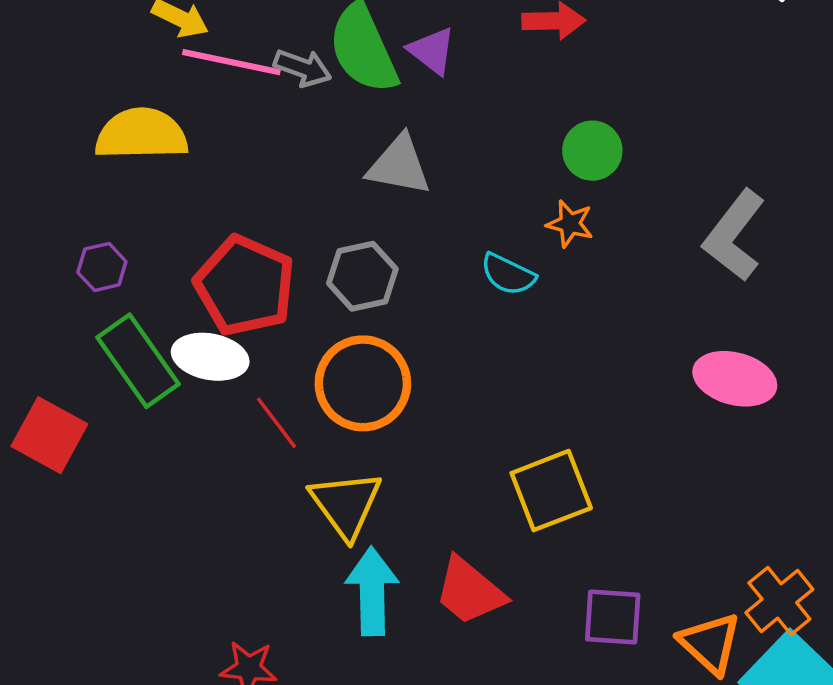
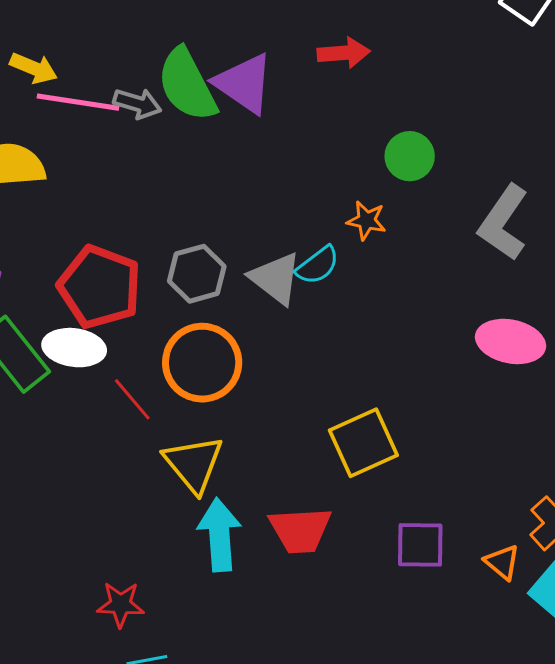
purple triangle: (432, 51) -> (244, 83), size x1.5
green circle: (592, 151) -> (410, 156), moved
gray triangle: (399, 165) -> (276, 278), moved, turned 30
cyan semicircle: (508, 274) -> (317, 265), turned -60
red trapezoid: (470, 591) -> (300, 530), turned -40
orange triangle: (710, 643) -> (502, 562), size x0.7

